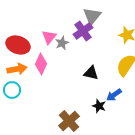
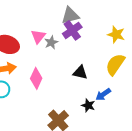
gray triangle: (92, 16) -> (70, 15), moved, turned 36
pink diamond: (41, 64) -> (36, 78), moved

